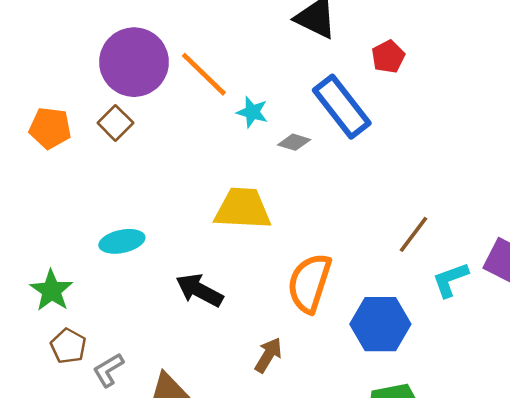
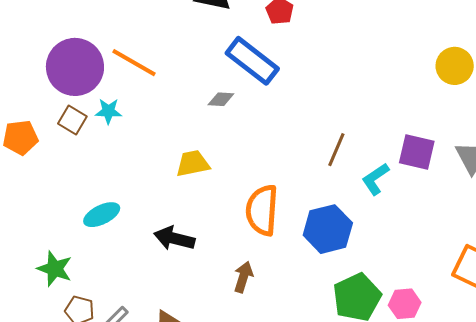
cyan star: (252, 112) -> (108, 111), moved
yellow trapezoid: (243, 209) -> (193, 164), size x0.7

